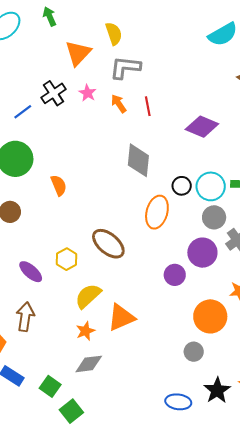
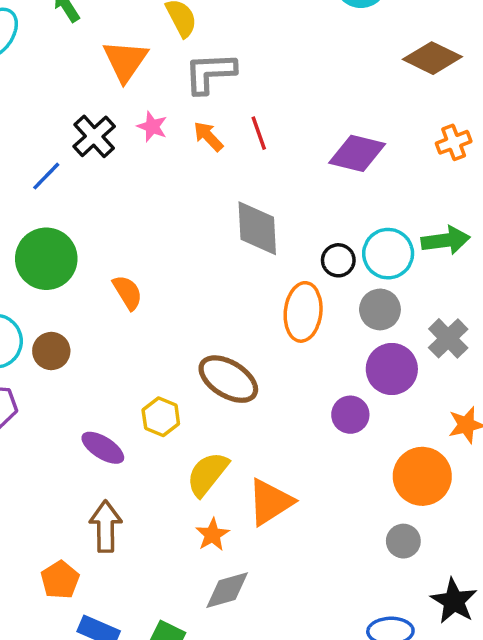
gray circle: (214, 217) -> (380, 309), moved

